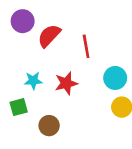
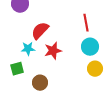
red semicircle: (49, 36) -> (40, 31), moved
red line: (86, 46) -> (86, 23), moved

